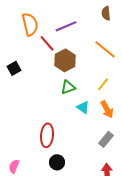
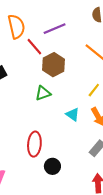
green triangle: (68, 87) -> (43, 93), moved
black circle: (57, 162) -> (52, 166), moved

